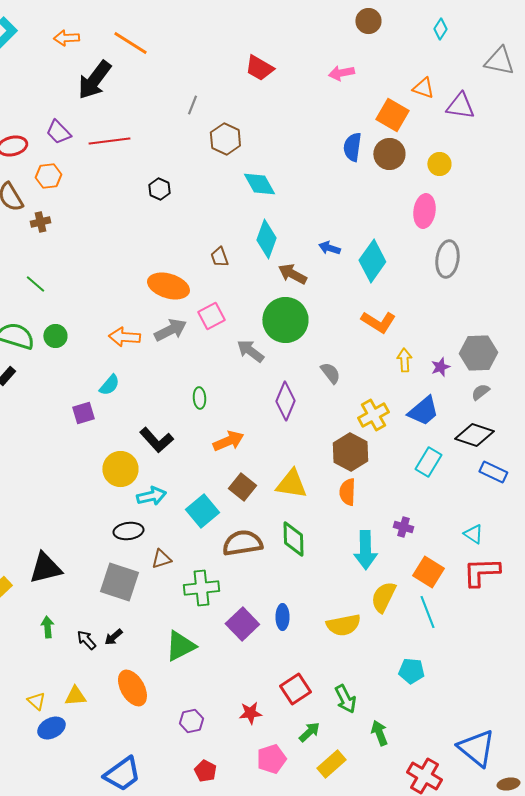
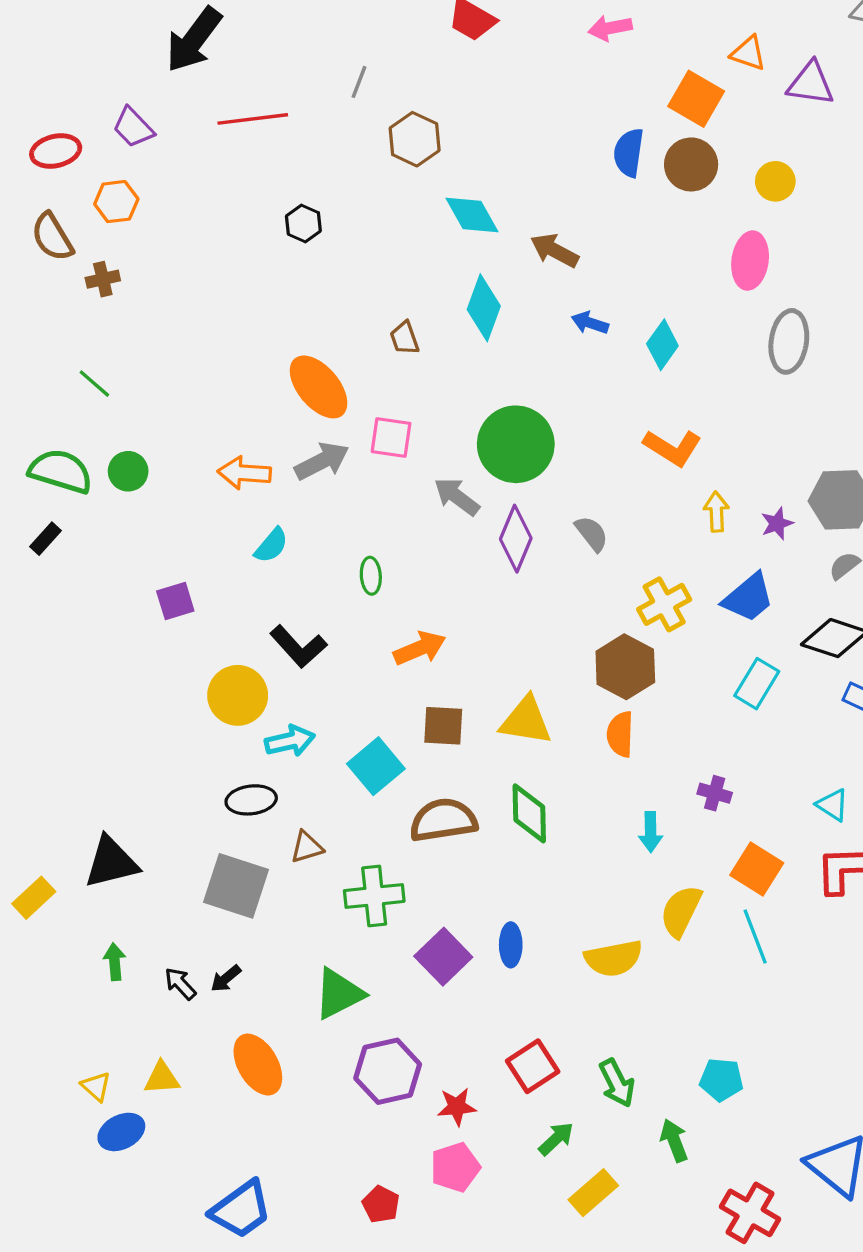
red line: (109, 141) -> (253, 119), moved
cyan diamond: (372, 261) -> (662, 345), size x0.7
brown arrow: (292, 274) -> (555, 250), moved
orange ellipse: (168, 286) -> (319, 387), turned 33
pink square: (211, 316) -> (391, 438), turned 36
cyan semicircle: (109, 385) -> (271, 545), moved
purple diamond: (285, 401) -> (516, 539), moved
brown square: (242, 487) -> (443, 726), turned -36
cyan arrow: (365, 550) -> (651, 832), size x0.6
cyan pentagon: (411, 671) -> (721, 1080), moved
purple hexagon: (191, 721) -> (388, 1071), moved, size x1.6
pink pentagon: (271, 759) -> (455, 1167), moved

